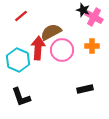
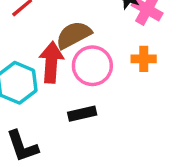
black rectangle: (85, 89) -> (82, 114), moved

